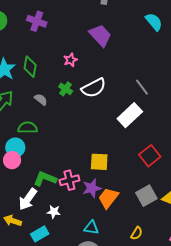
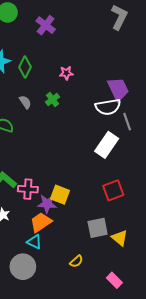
purple trapezoid: (100, 35) -> (118, 89), moved
white semicircle: (94, 88) -> (108, 107), moved
white rectangle: (130, 115) -> (107, 145), turned -30
yellow square: (99, 162) -> (60, 195), moved
orange trapezoid: (108, 198) -> (41, 222), moved

